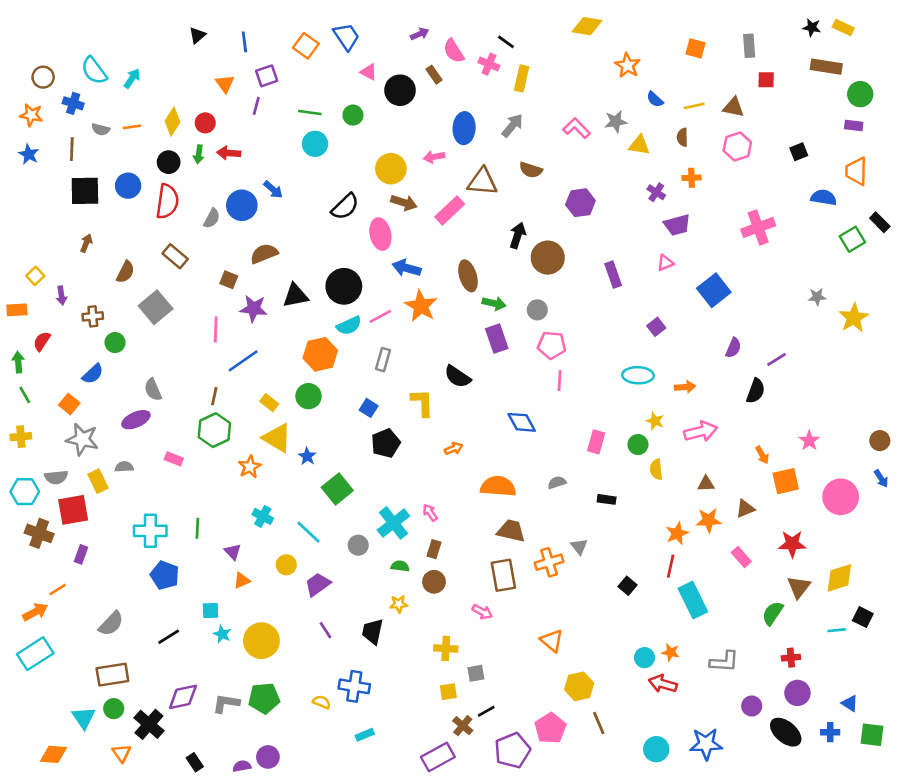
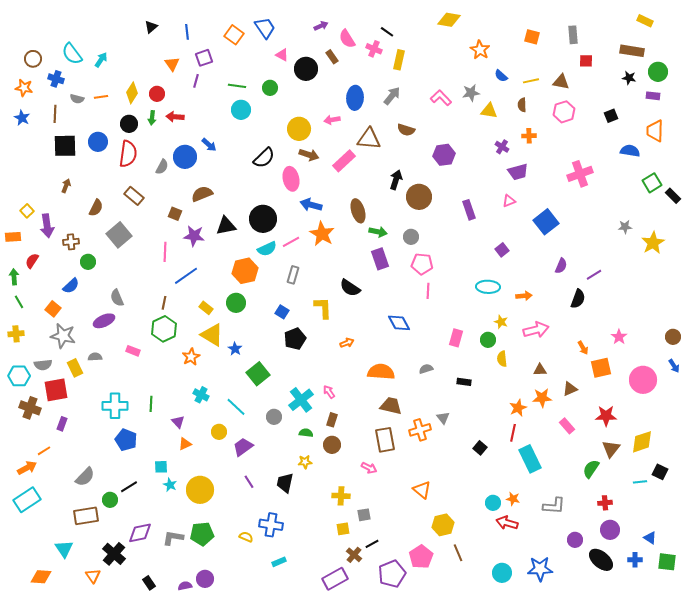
black star: (812, 27) -> (629, 78), moved
black rectangle: (880, 222) -> (673, 196), moved
purple arrow: (61, 295) -> (47, 226), size x1.6
green circle: (114, 709) -> (110, 500), moved

